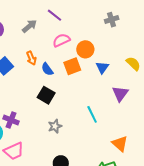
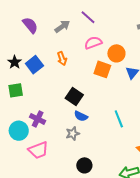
orange square: (72, 66) -> (102, 69), turned 36
blue semicircle: (47, 69) -> (81, 116), moved, turned -32
gray star: (55, 126) -> (73, 134), moved

